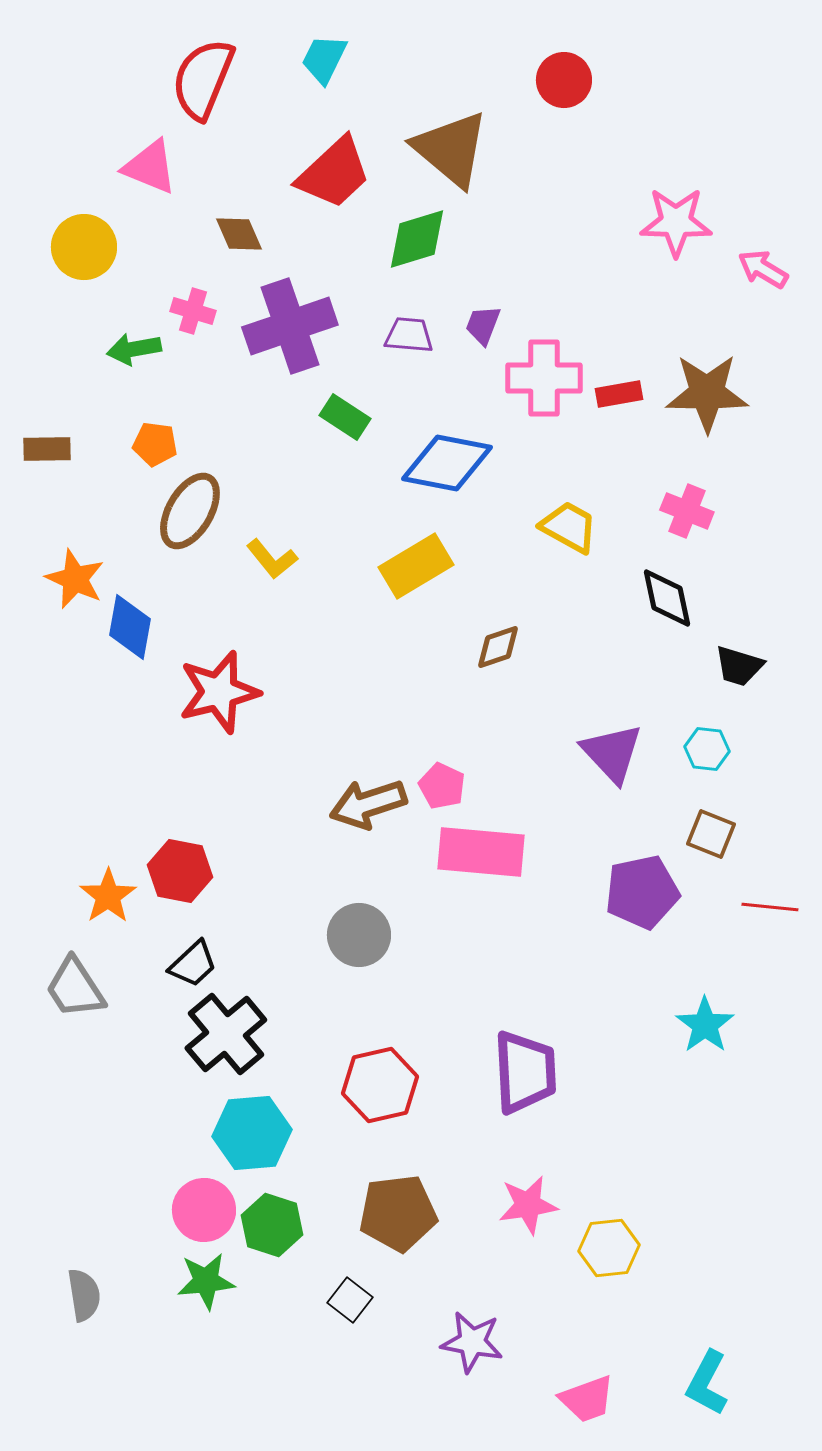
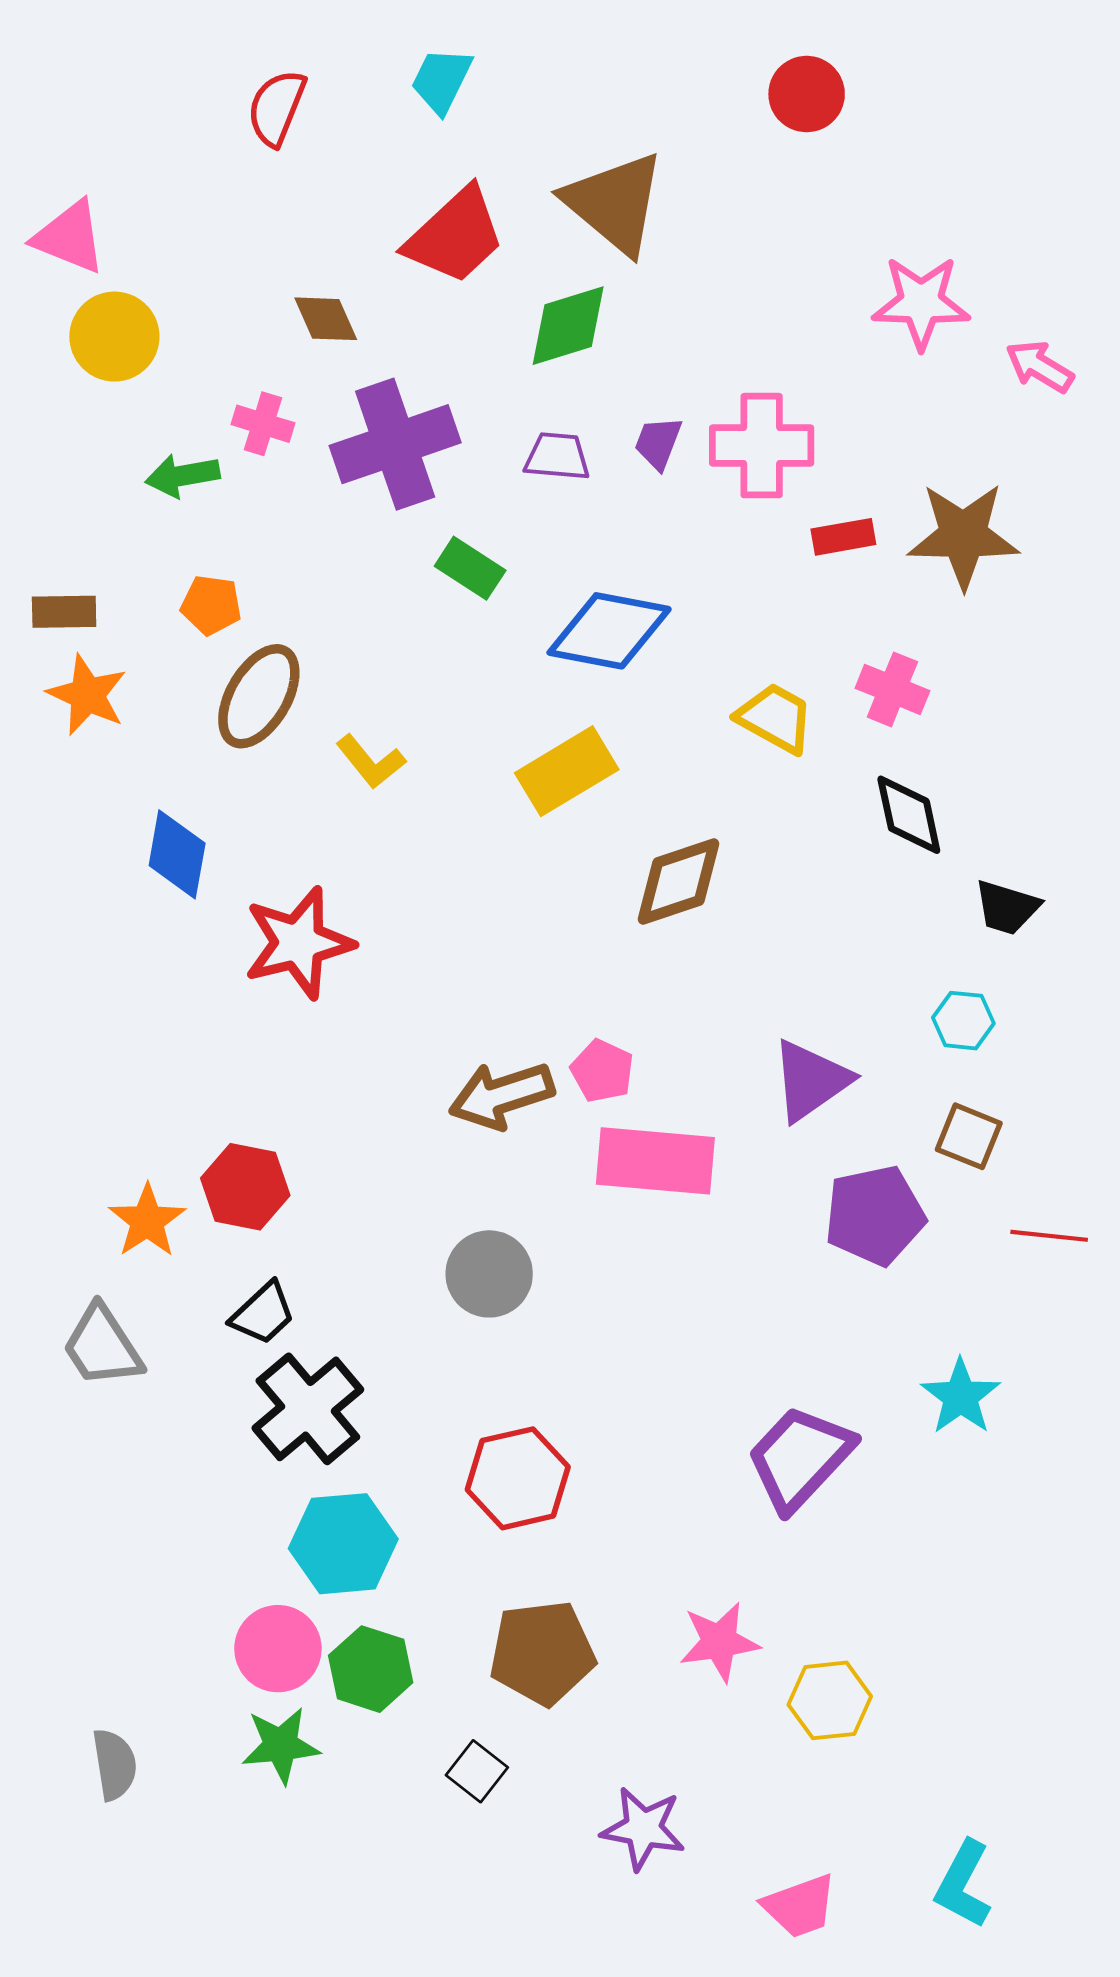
red semicircle: (203, 79) -> (277, 108), size x0.7
red circle: (564, 80) -> (807, 94), moved
pink triangle: (150, 167) -> (69, 237), moved
pink cross: (544, 378) -> (762, 446), moved
pink cross: (687, 511) -> (892, 689), moved
orange star: (75, 579) -> (87, 695), moved
brown diamond: (498, 647) -> (679, 882), size x1.5
purple triangle: (612, 753) -> (811, 1080), moved, turned 38
purple trapezoid: (525, 1072) -> (800, 1458), moved, turned -134

